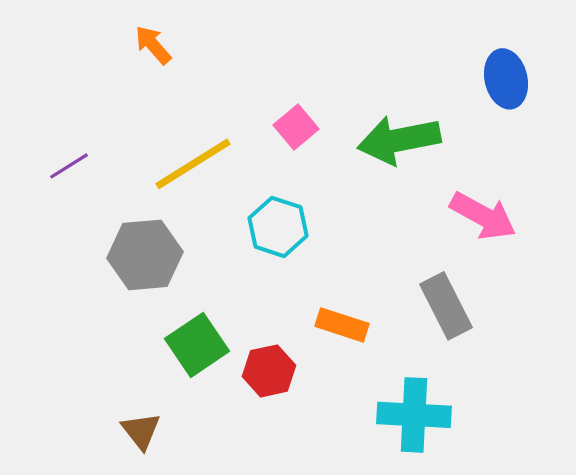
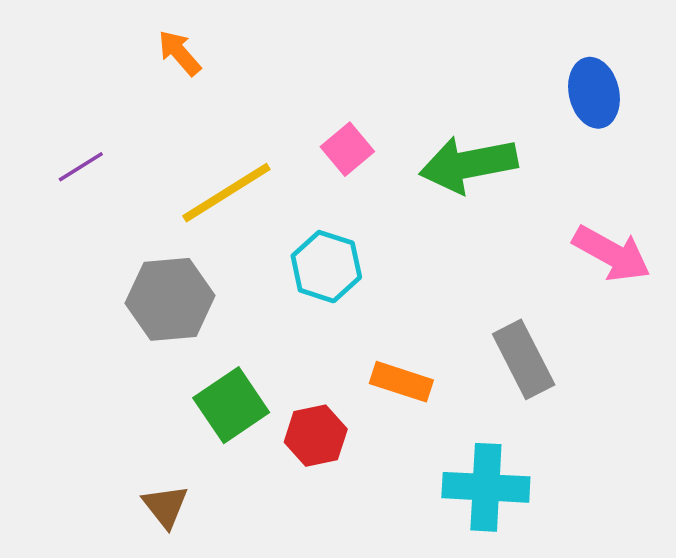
purple line: (69, 166) -> (81, 167), moved
pink arrow: (483, 216) -> (612, 254), moved

